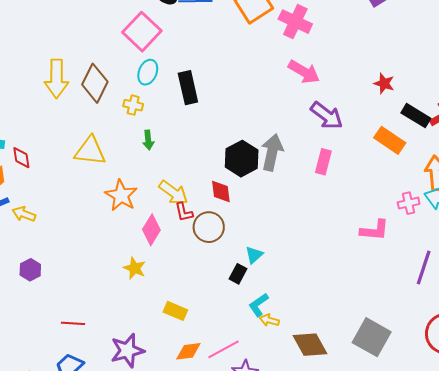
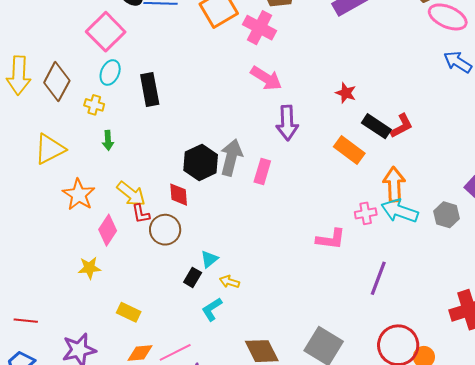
purple arrow: (327, 116) -> (287, 123), turned 48
yellow triangle: (90, 151) -> (50, 149), turned -36
pink rectangle: (323, 162) -> (262, 171), moved
yellow star: (135, 268) -> (89, 268), turned -30
yellow arrow: (269, 320) -> (229, 282), moved

